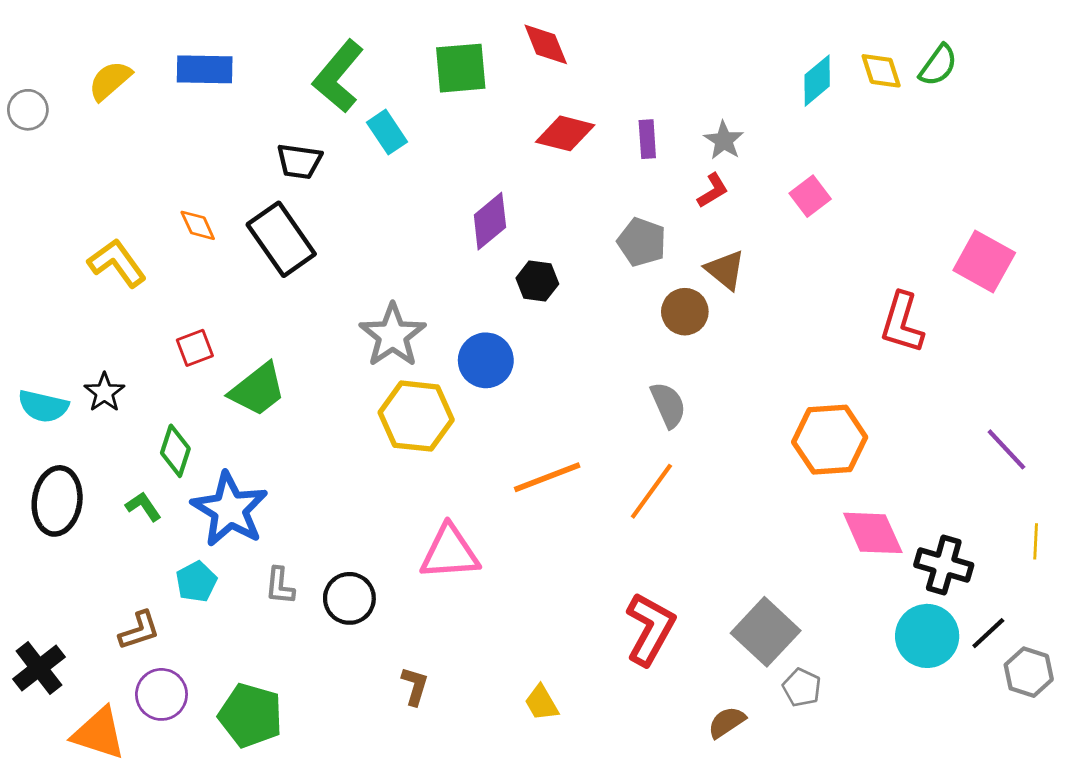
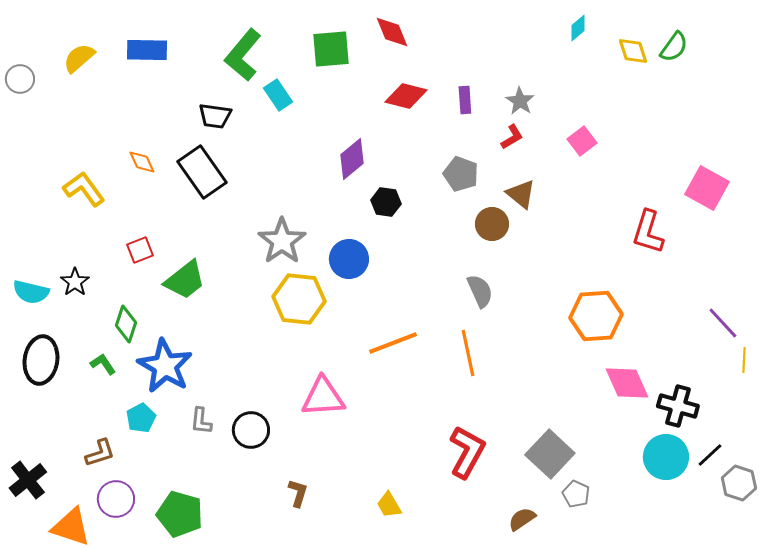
cyan diamond: (817, 81) -> (578, 28), moved, size x0.7
orange line: (651, 491) -> (468, 353), turned -48
yellow line: (1036, 541) -> (744, 360), moved

